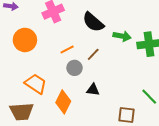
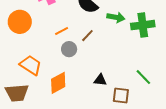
black triangle: (93, 90) -> (100, 80), moved
orange diamond: (63, 102) -> (58, 83), turned 35

